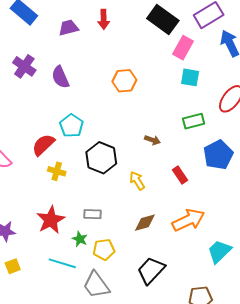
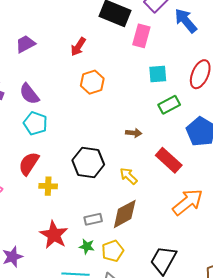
red arrow: (104, 19) -> (78, 47), moved, turned 48
cyan square: (190, 77) -> (158, 74), moved
cyan pentagon: (71, 126) -> (35, 123), moved
red rectangle: (180, 175) -> (169, 160), size x1.5
brown diamond: (145, 223) -> (125, 214), moved, size x1.4

